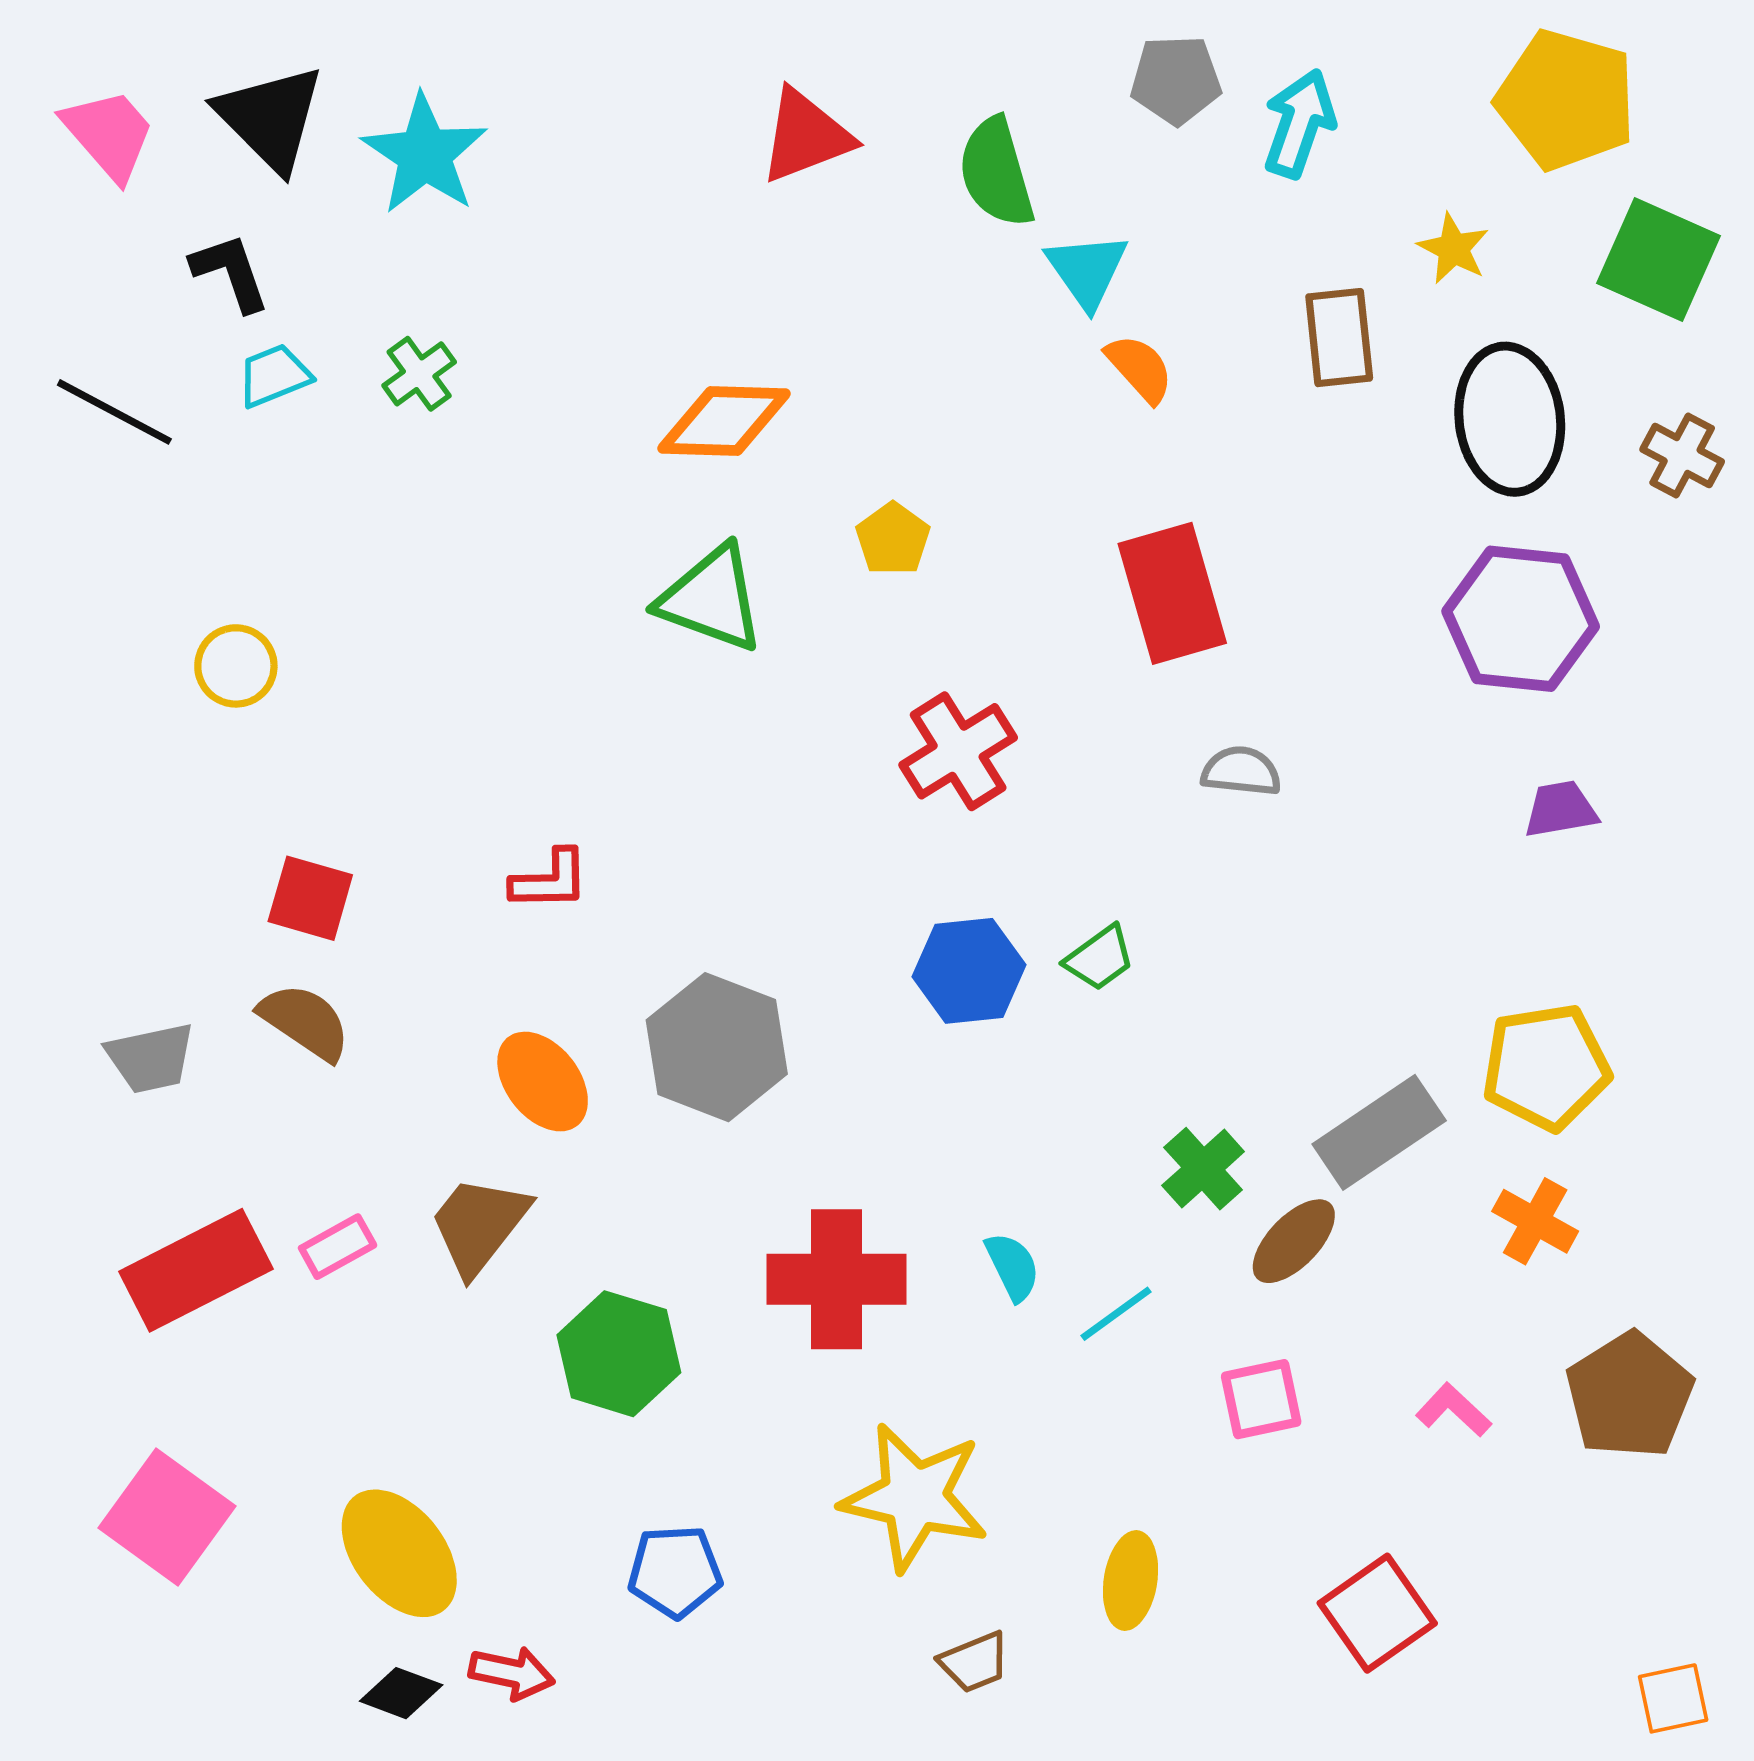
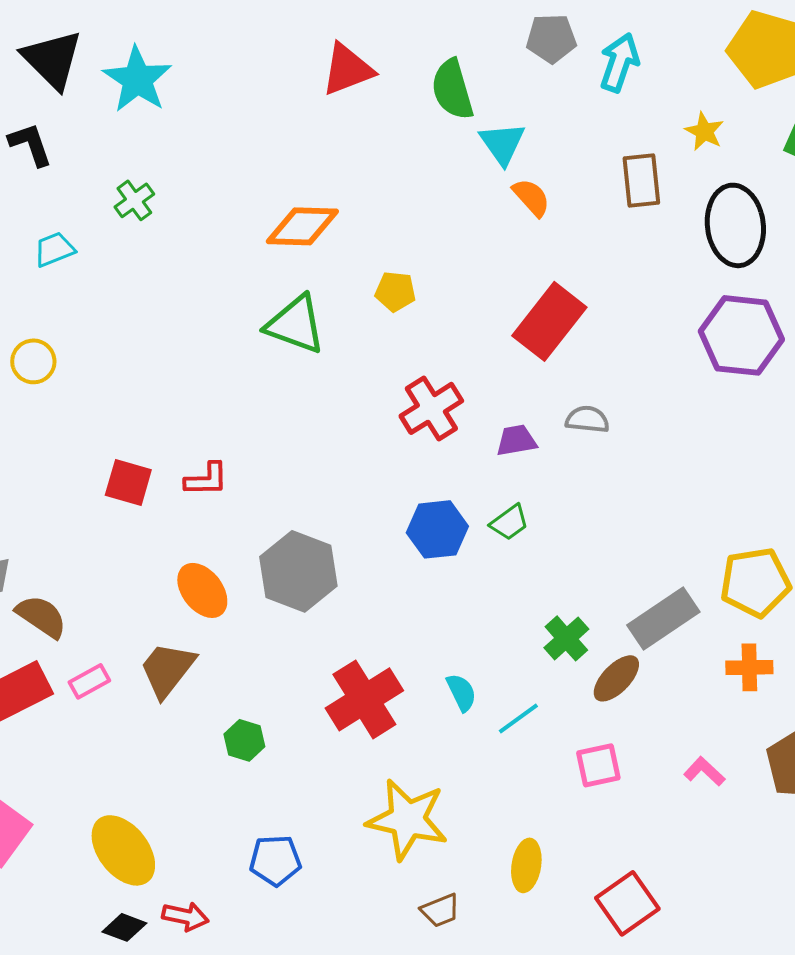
cyan trapezoid: (274, 376) -> (54, 249), moved
yellow pentagon: (893, 539) -> (395, 291), turned -30
red rectangle: (1172, 593) -> (549, 321), turned 54
purple trapezoid: (1561, 809) -> (516, 440), moved
red square: (310, 898) -> (128, 482), moved
brown semicircle: (305, 1022) -> (41, 616), moved
orange cross: (1535, 1221) -> (749, 667), turned -30
red cross: (837, 1279) -> (364, 699), turned -32
green hexagon: (619, 1354) -> (244, 740), size x0.6
red square: (1377, 1613) -> (627, 903), moved

